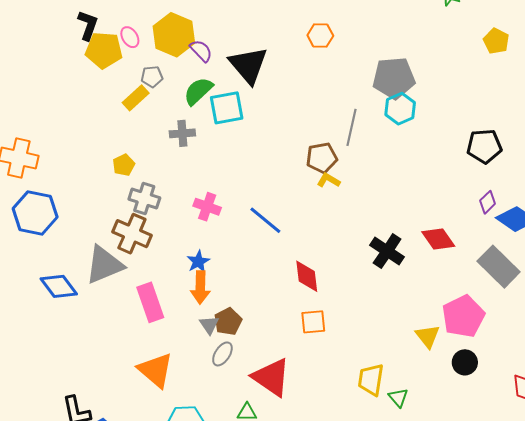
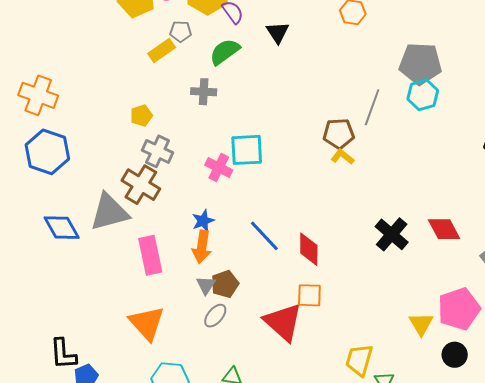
black triangle: (248, 65) -> (278, 32), size x0.6
cyan square: (227, 108) -> (247, 150), moved
blue line: (265, 220) -> (264, 236), moved
red triangle: (271, 377) -> (283, 322), moved

